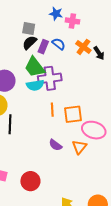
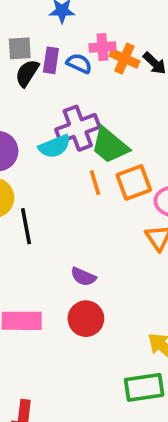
pink cross: (72, 21) -> (102, 47), moved
purple rectangle: (43, 47) -> (51, 60), moved
green trapezoid: (35, 67) -> (110, 145), moved
purple semicircle: (55, 145) -> (83, 277), moved

